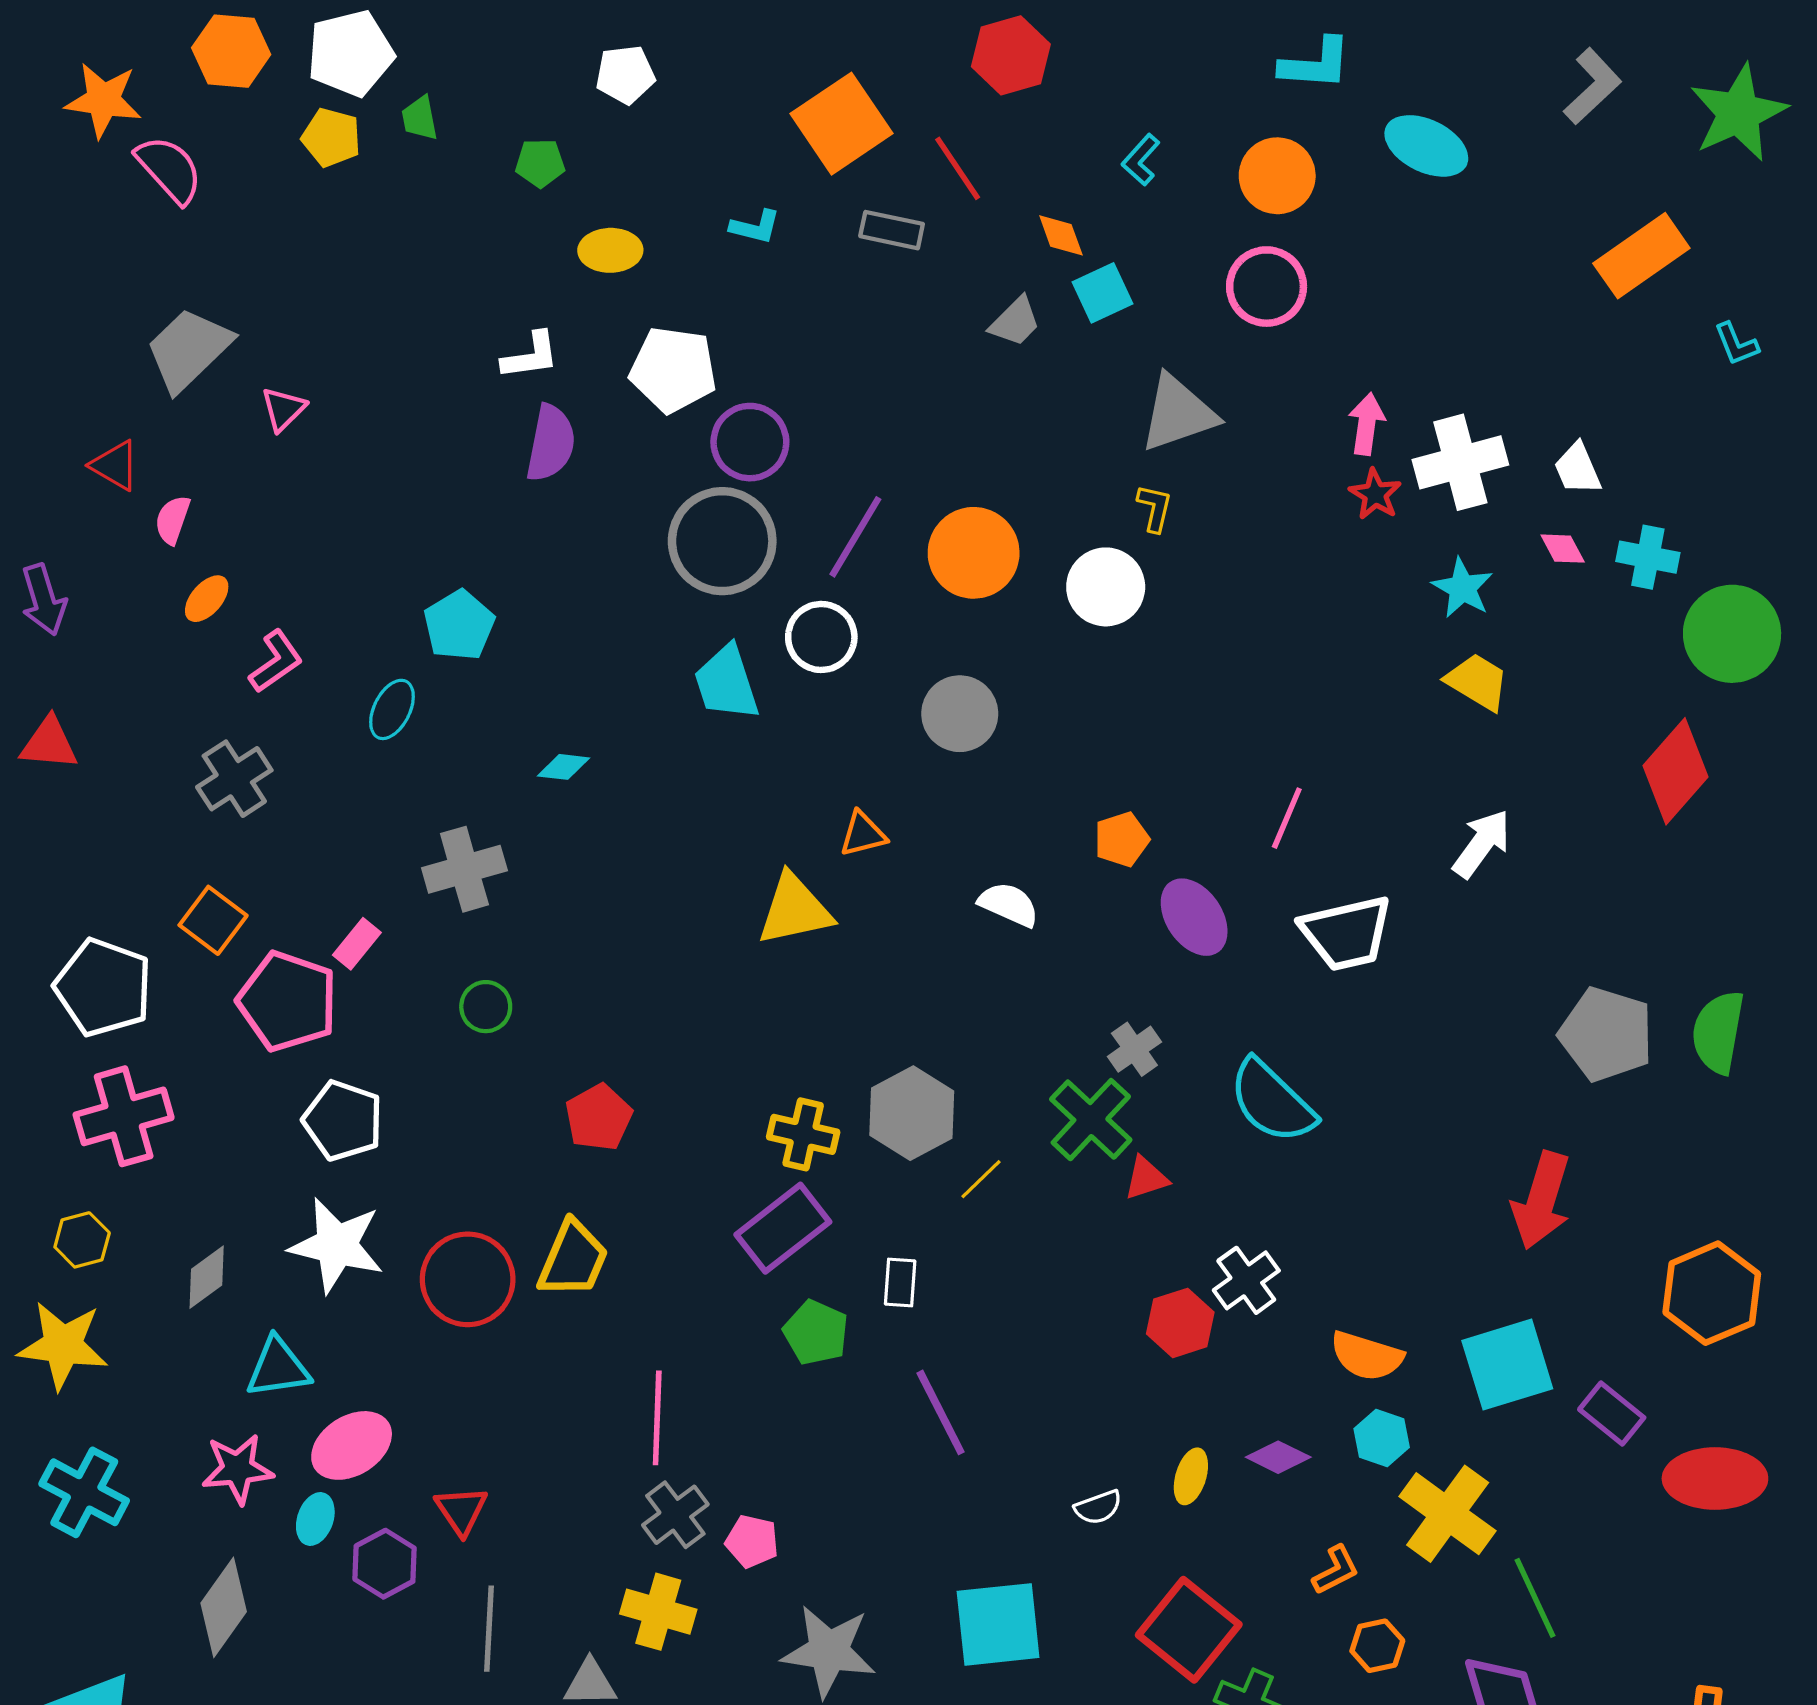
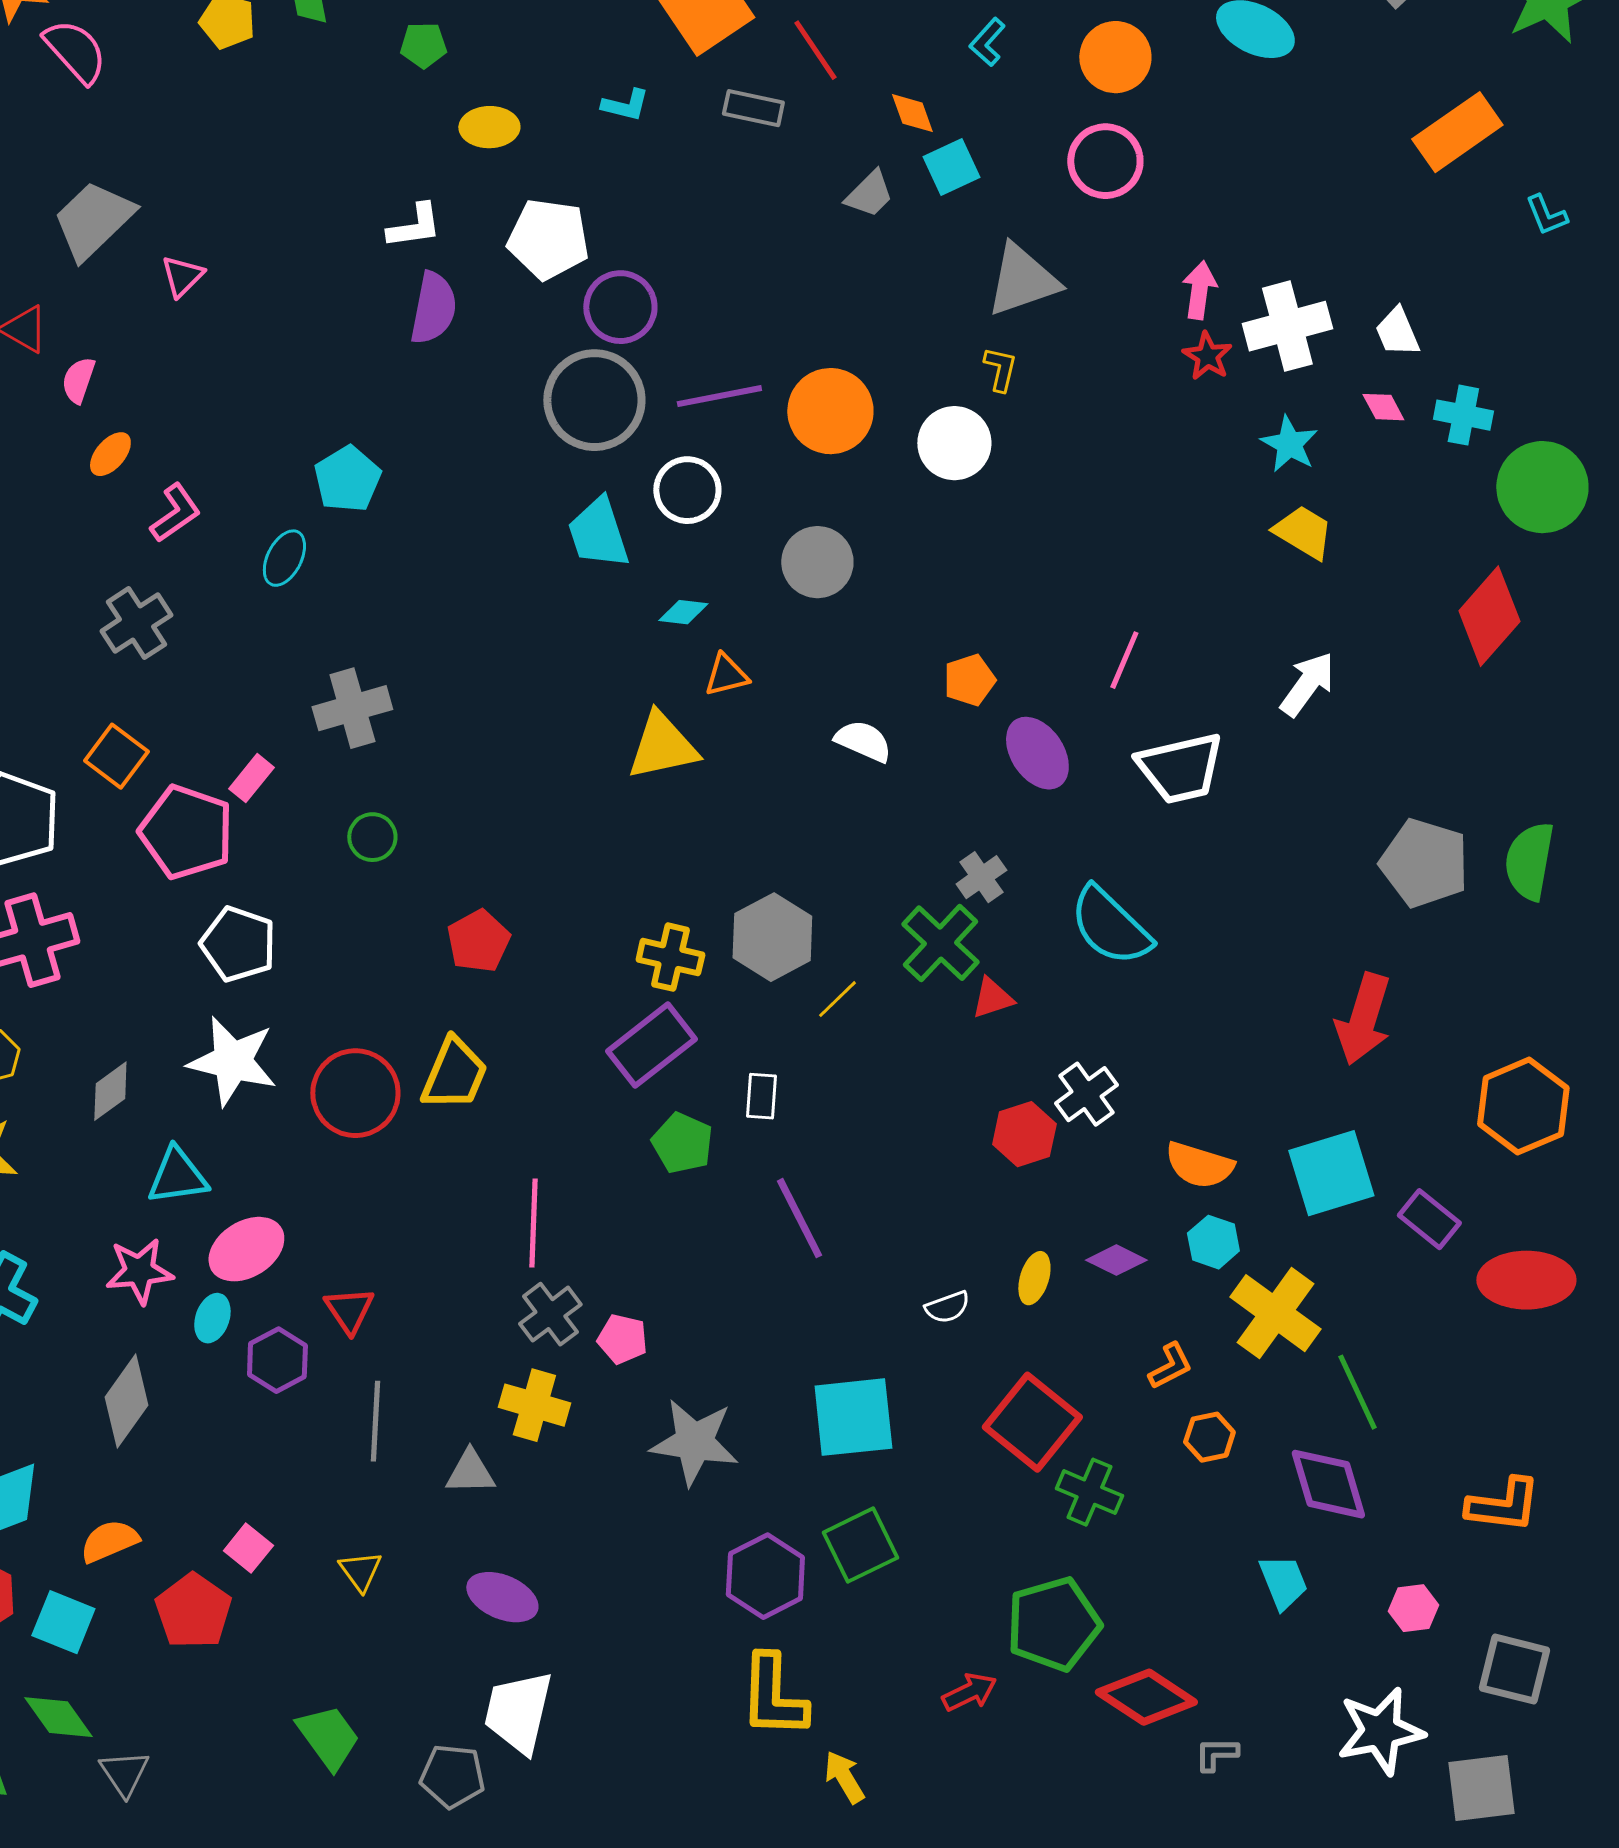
purple line: (855, 537) -> (719, 396), turned 48
cyan diamond: (563, 767) -> (683, 612), moved

